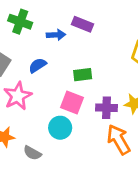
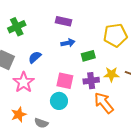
green cross: (20, 22) -> (17, 27), turned -36
blue arrow: (56, 35) -> (68, 43), moved
green rectangle: (83, 75) -> (88, 56), moved

